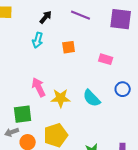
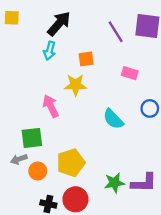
purple line: (81, 15) -> (116, 32), moved, turned 36
black arrow: (46, 17) -> (59, 24), size x1.6
yellow star: (61, 98) -> (75, 85), moved

